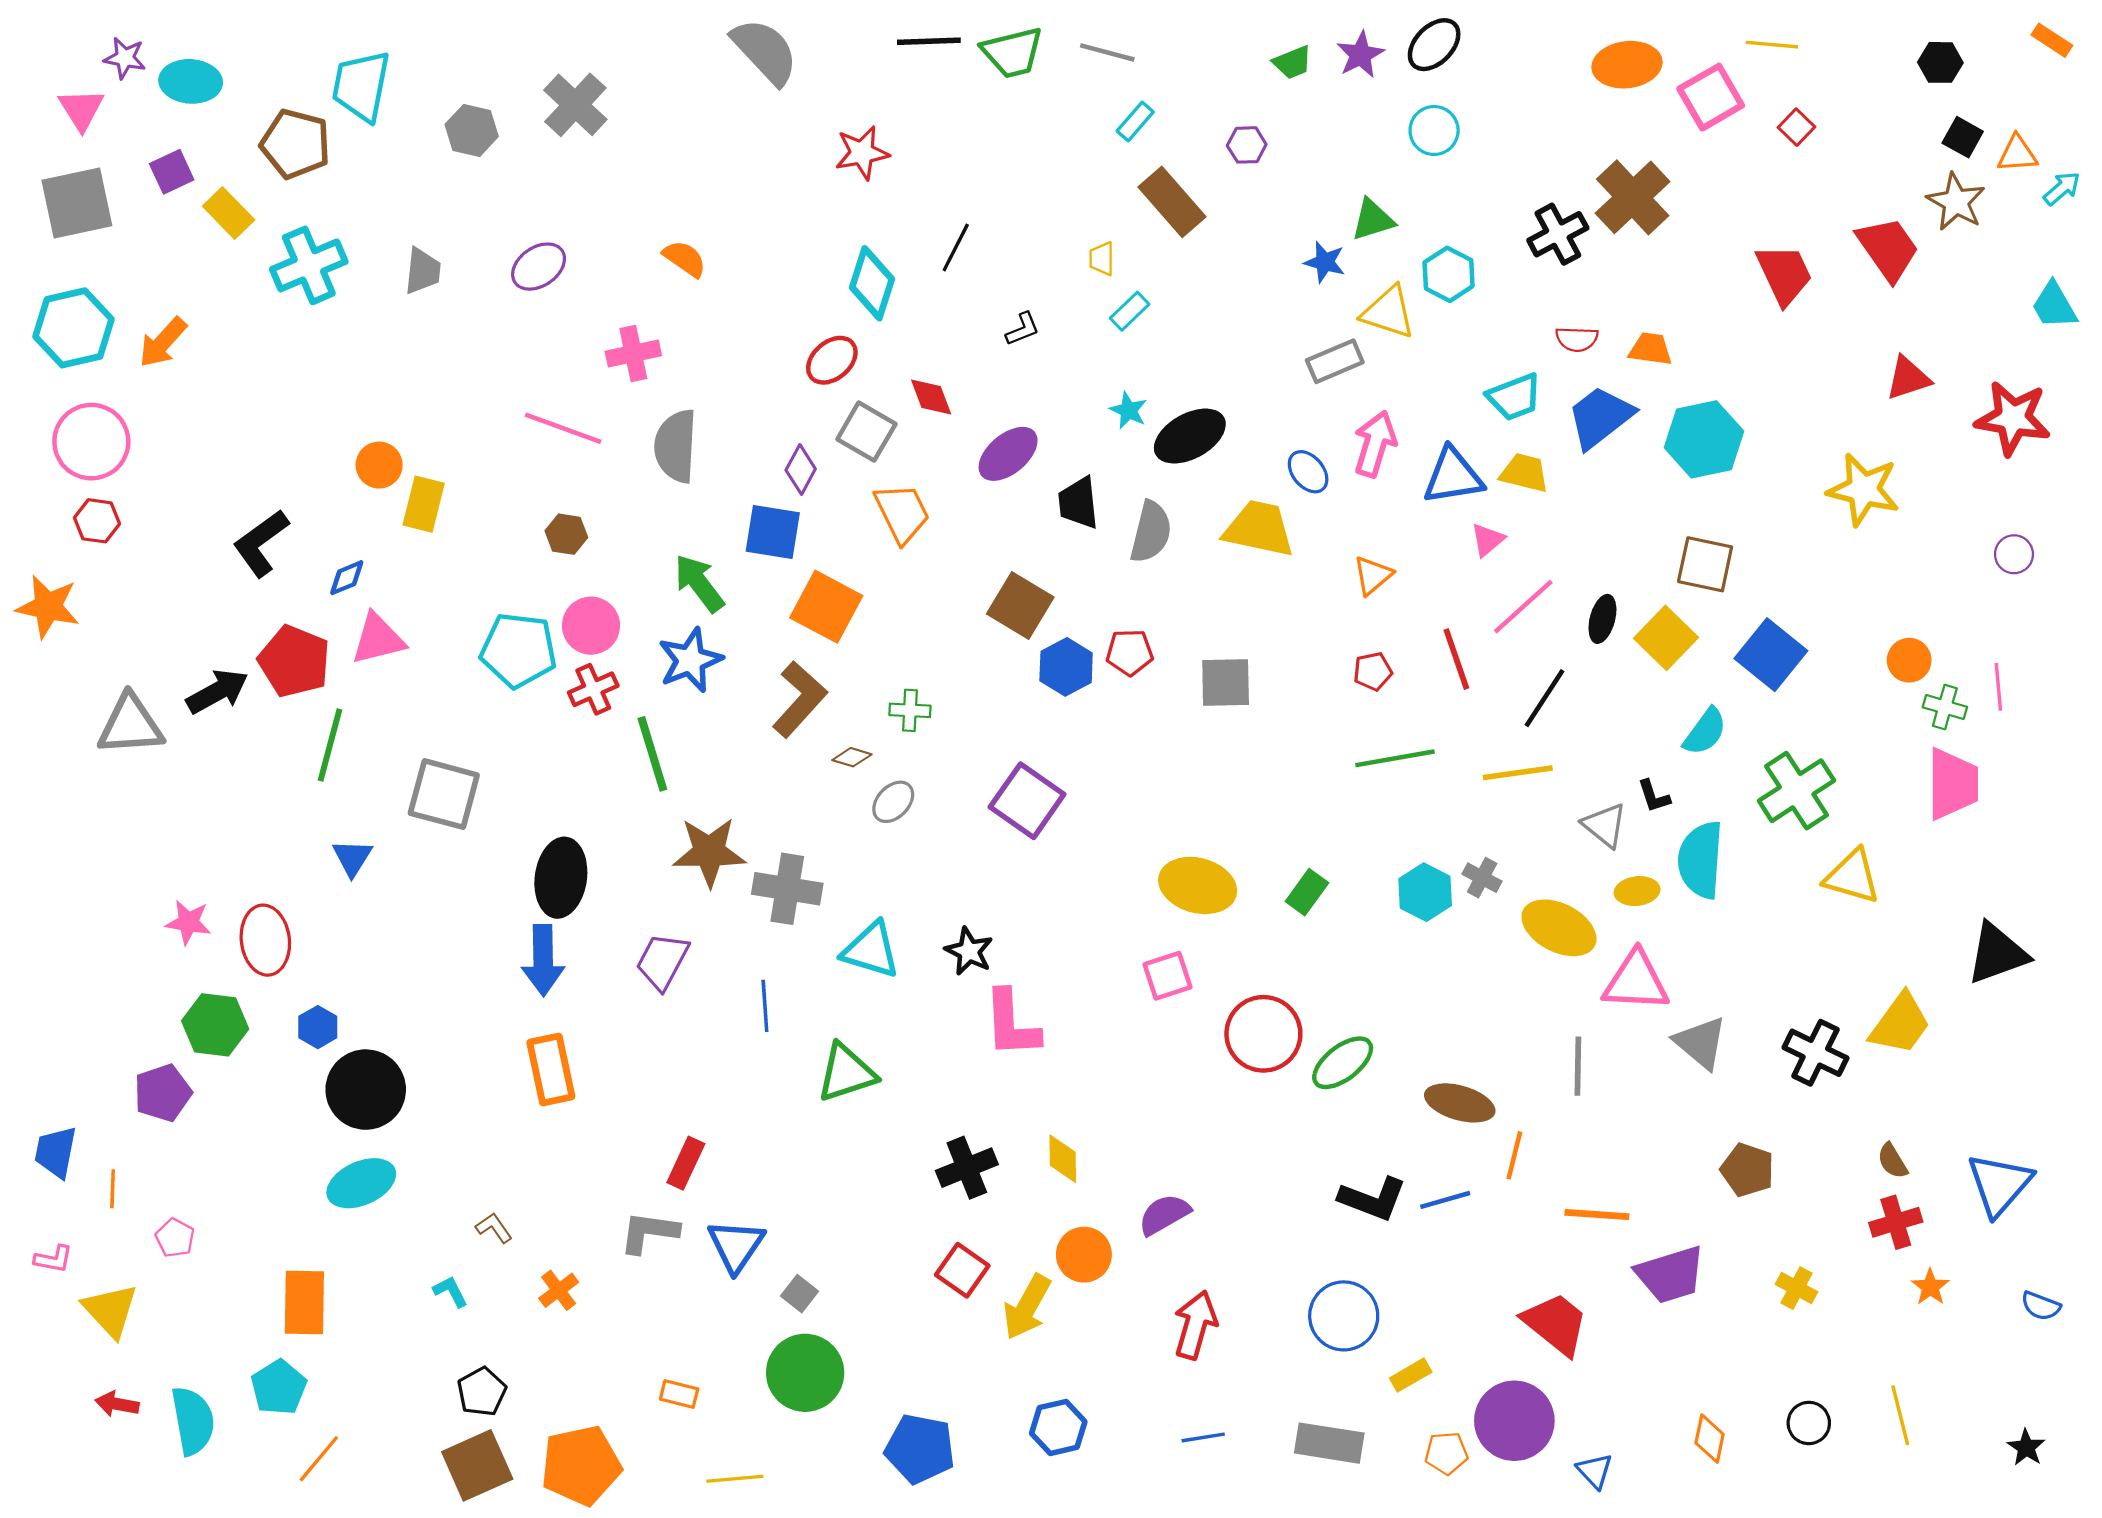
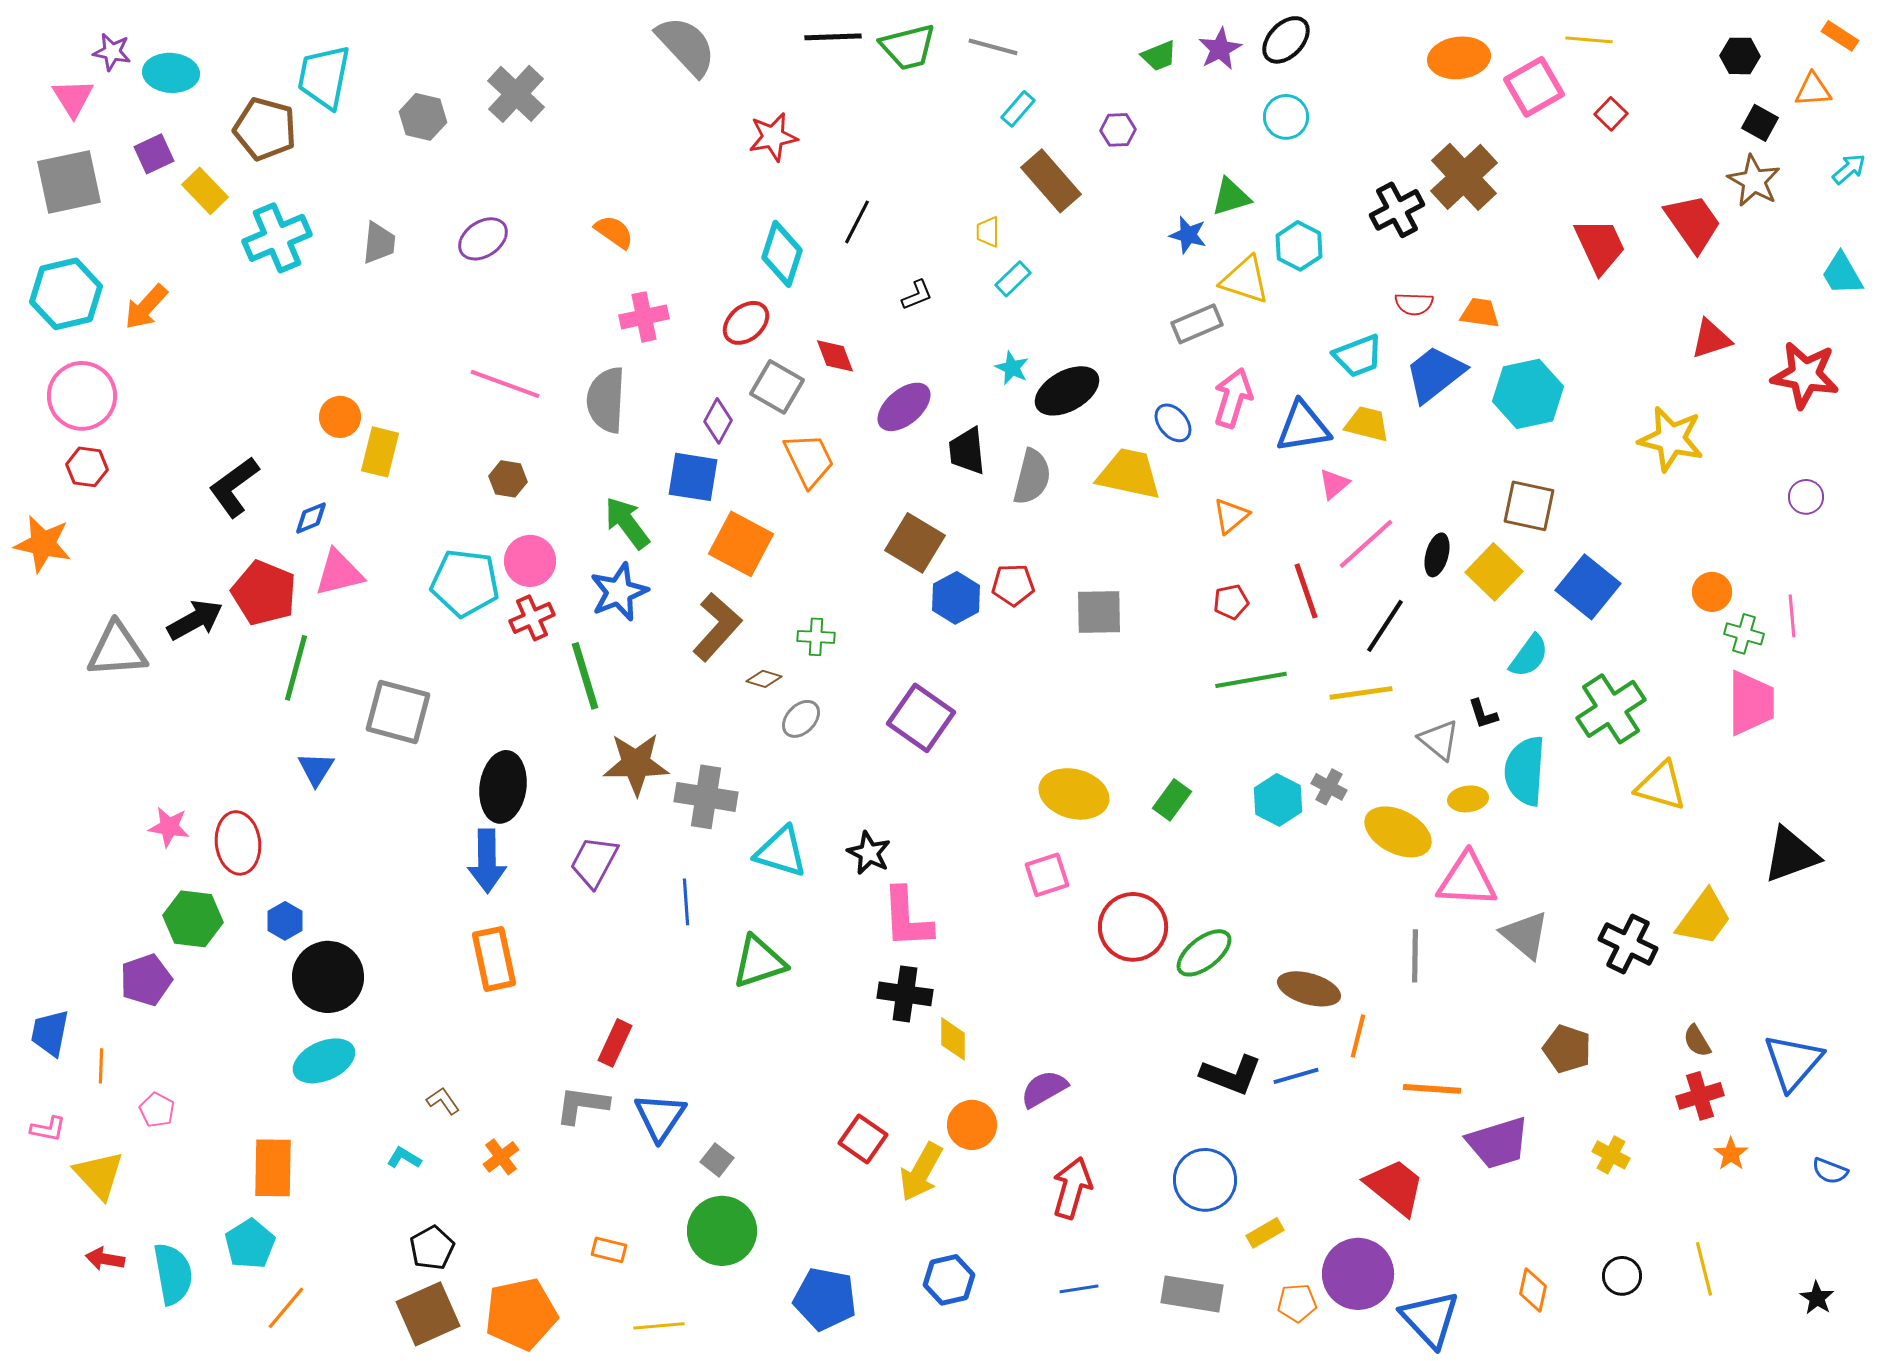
orange triangle: (2017, 154) -> (1813, 90), moved
pink cross: (633, 354) -> (644, 317), moved
black cross: (967, 1168) -> (905, 994), moved, turned 30
cyan L-shape: (450, 1291) -> (404, 1158), turned -32
blue triangle: (1595, 1471) -> (1430, 1319), size x1.8

